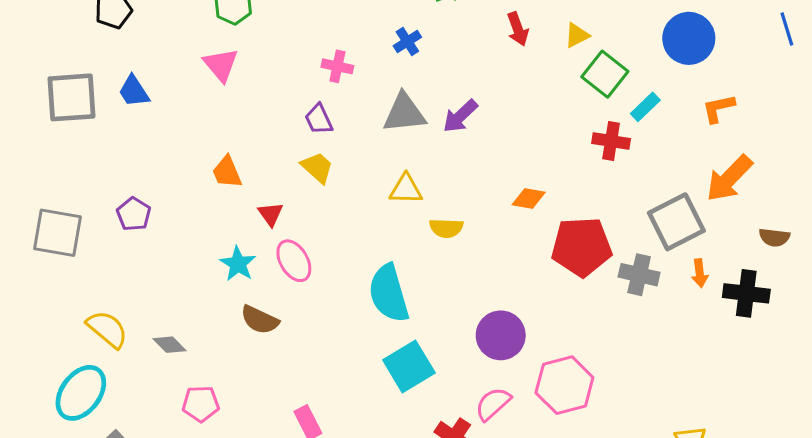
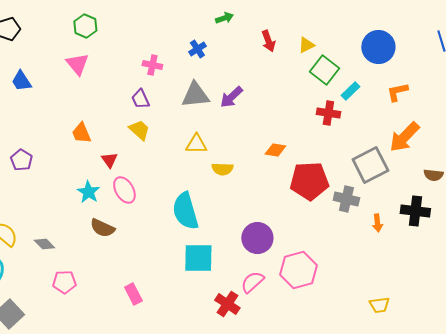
orange arrow: (700, 273) -> (377, 223), moved
cyan square: (409, 366) -> (198, 258), turned 32

